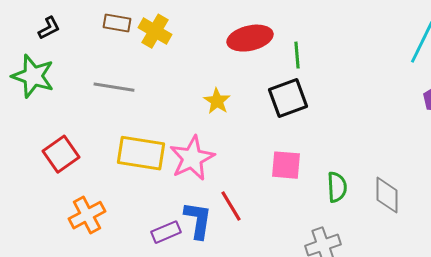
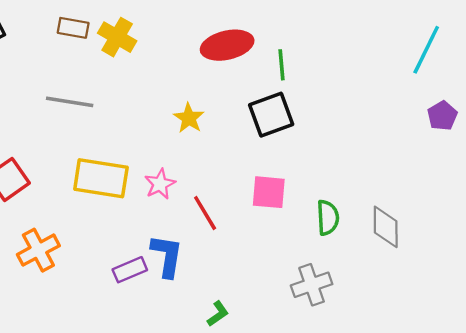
pink star: (192, 158) -> (160, 184), size x0.6
red line: (231, 206) -> (205, 213), moved

